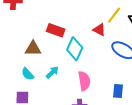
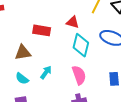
red triangle: (99, 30) -> (73, 22), moved
cyan diamond: (75, 49) -> (81, 45), moved

